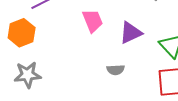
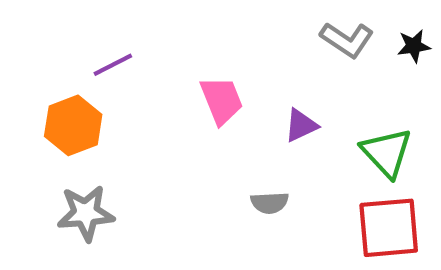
purple triangle: (131, 33) -> (301, 125), size x0.7

